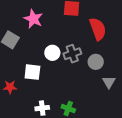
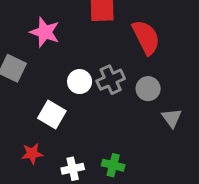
white square: (32, 72) -> (52, 115), turned 30
red star: (10, 87) -> (32, 154), moved

